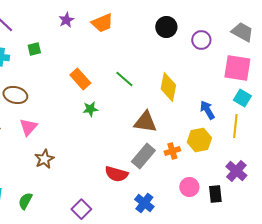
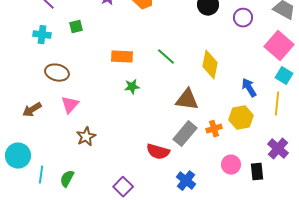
pink square: (237, 68) -> (279, 46), turned 32
orange rectangle: (80, 79) -> (122, 57), turned -45

